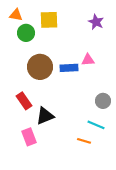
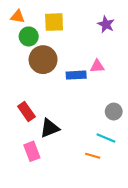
brown circle: (40, 67) -> (43, 60), moved

